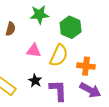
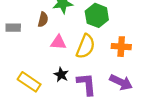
brown semicircle: (11, 29) -> (43, 19), moved
orange cross: (86, 66) -> (121, 47), moved

